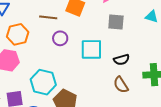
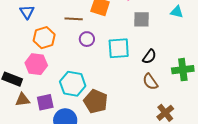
black semicircle: (121, 60) -> (149, 57), turned -35

